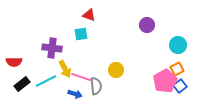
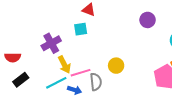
purple cross: (52, 48) -> (51, 43), turned -36
pink line: (81, 77) -> (81, 73), turned -36
cyan line: (46, 81) -> (56, 83), moved

